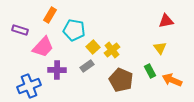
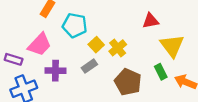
red triangle: (166, 21) -> (151, 21), moved
purple rectangle: (20, 30) -> (14, 59), moved
yellow triangle: (160, 48) -> (172, 46), size x1.6

